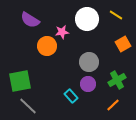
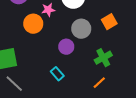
gray circle: (89, 62) -> (81, 29), moved
purple circle: (88, 84) -> (66, 47), moved

